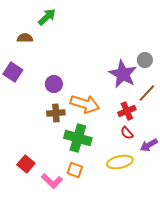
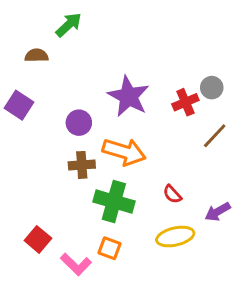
purple star: (123, 74) -> (129, 96), moved
red cross: (127, 111) -> (185, 102), moved
red semicircle: (127, 133) -> (172, 194), moved

